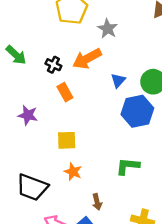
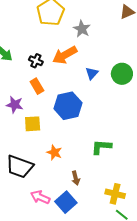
orange rectangle: (65, 92) -> (37, 86), moved
blue hexagon: (137, 111) -> (68, 106), moved
yellow square: (67, 140) -> (33, 124), moved

